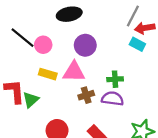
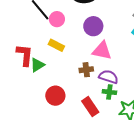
pink triangle: (74, 72) -> (102, 51), moved
green cross: (115, 79) -> (109, 92), moved

